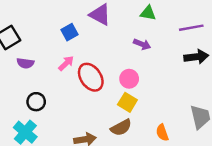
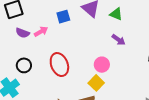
green triangle: (148, 13) -> (116, 14), moved
pink arrow: (66, 63) -> (41, 32), moved
red ellipse: (91, 77) -> (59, 65), moved

